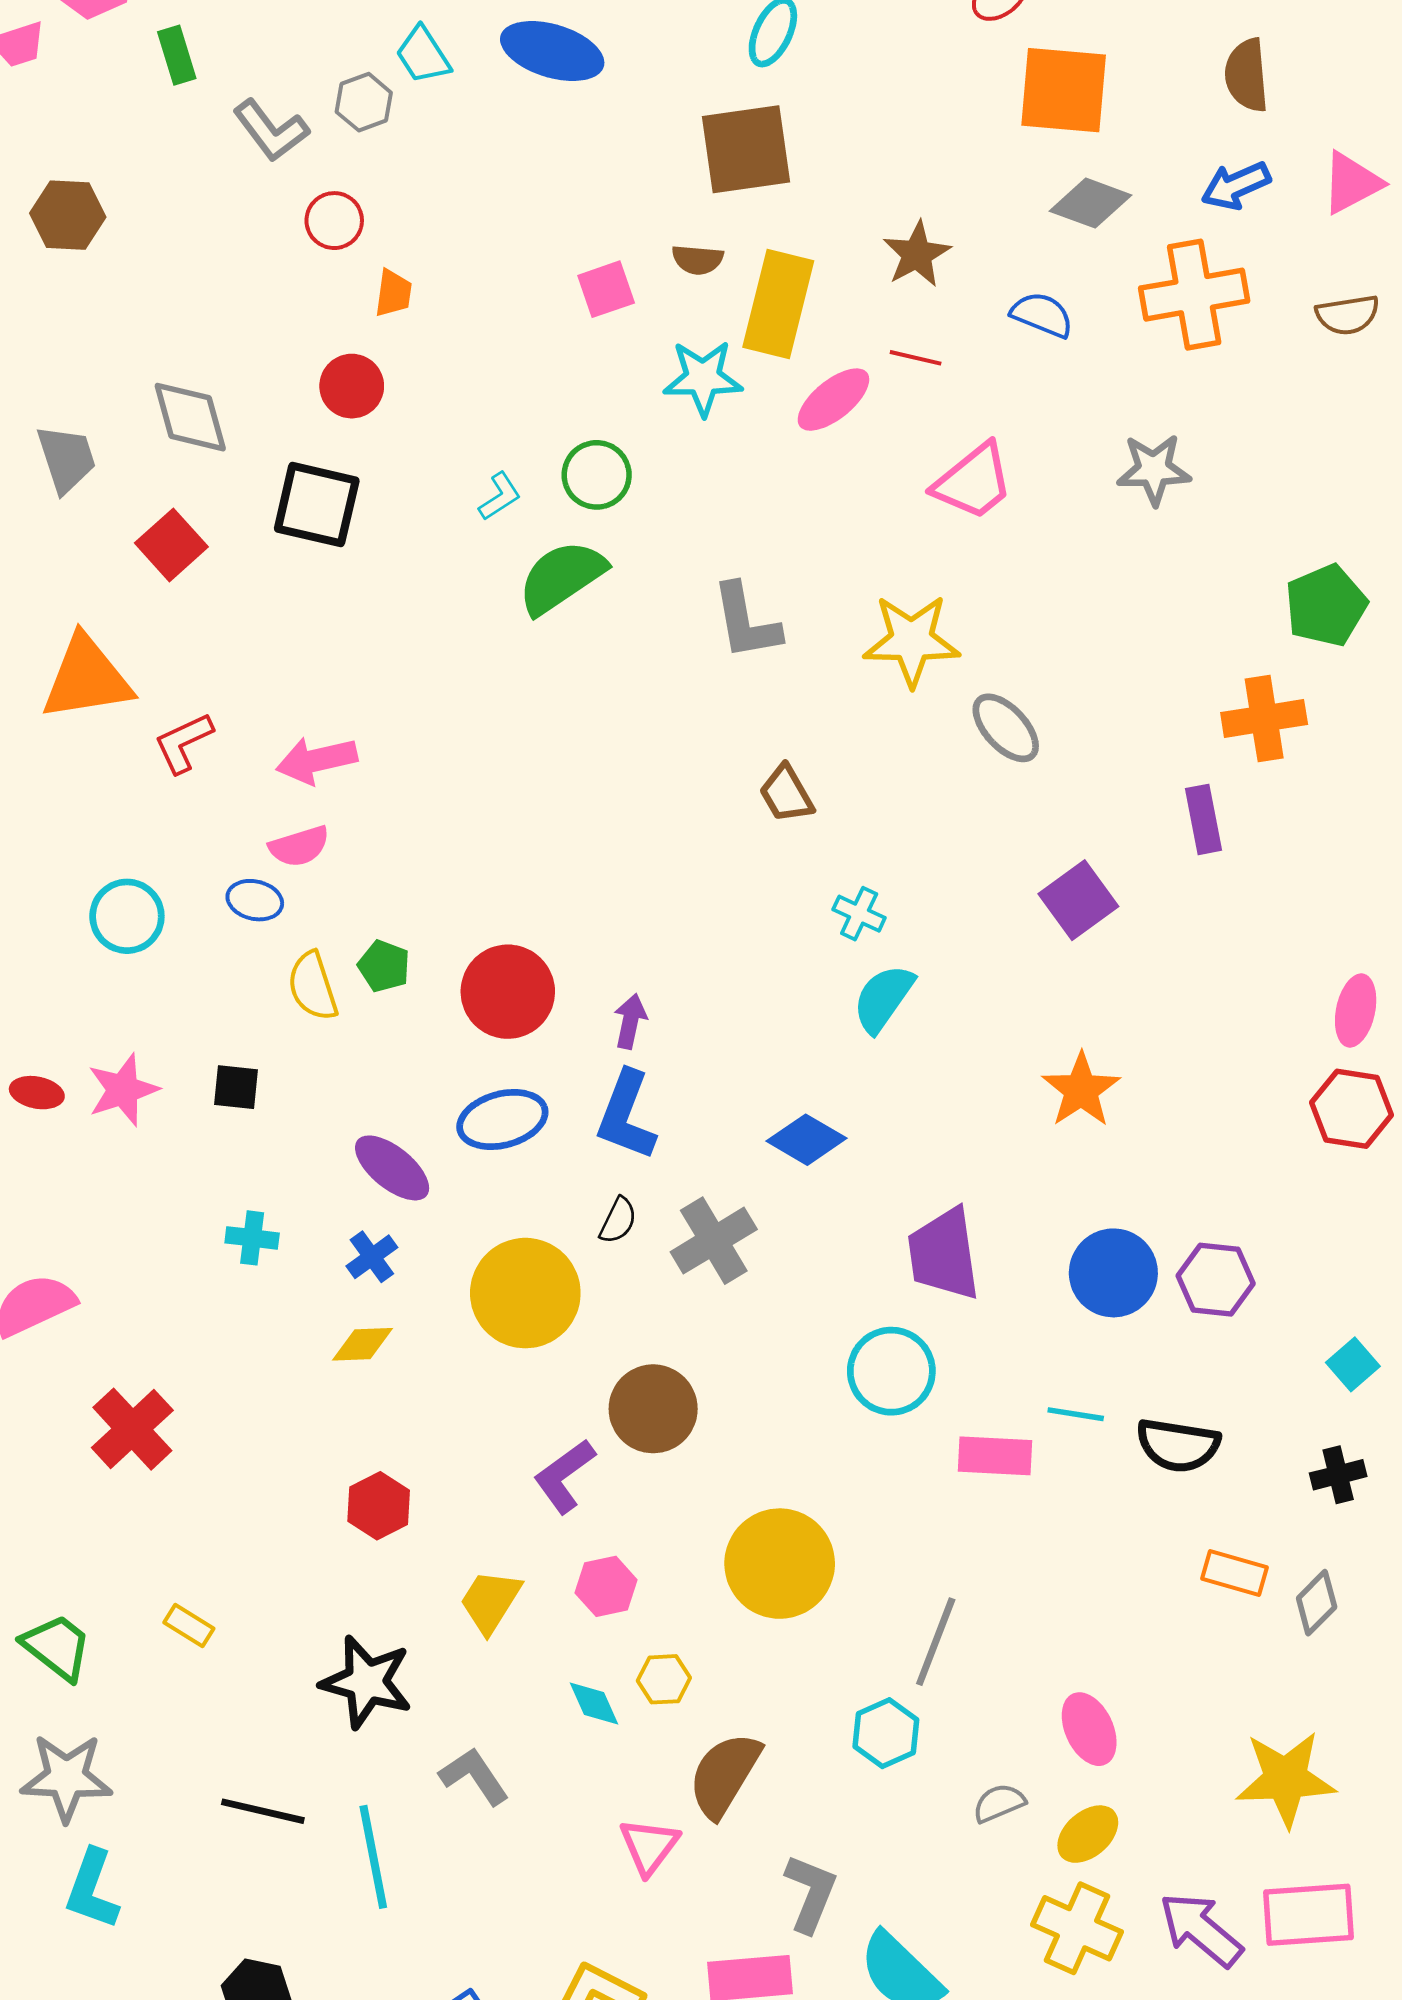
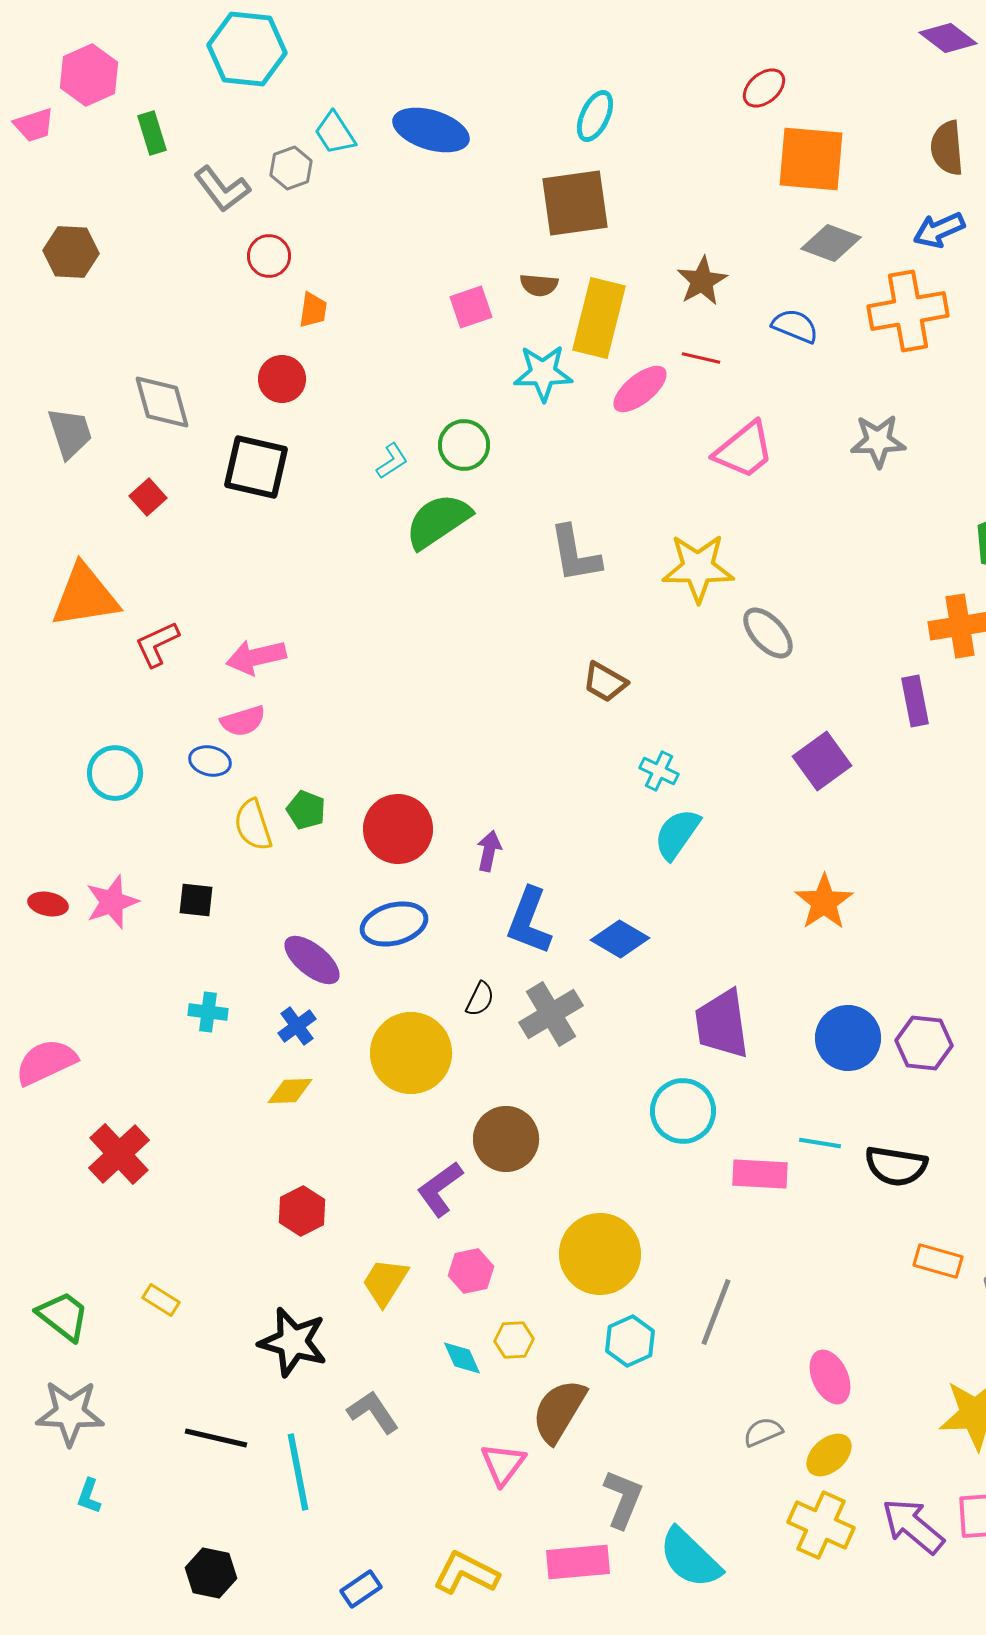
red square: (171, 545) -> (148, 497), size x0.7
brown trapezoid: (786, 794) -> (605, 682), turned -30
blue L-shape: (626, 1115) -> (529, 921), moved
cyan hexagon: (886, 1733) -> (630, 1341), moved
cyan L-shape: (92, 1889) -> (89, 1496), size x0.6

